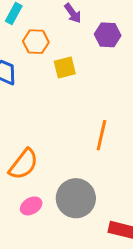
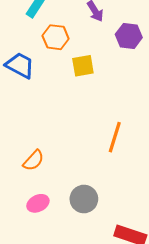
orange semicircle: (24, 164) -> (34, 160), size x0.7
gray circle: (76, 198) -> (84, 199), size x0.7

